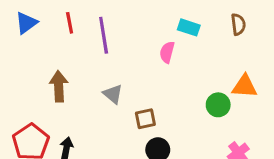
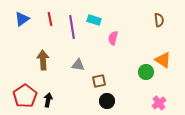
cyan rectangle: (189, 27) -> (94, 20), moved
orange triangle: (244, 86) -> (163, 60), turned 30
gray triangle: (113, 94) -> (78, 65), turned -32

